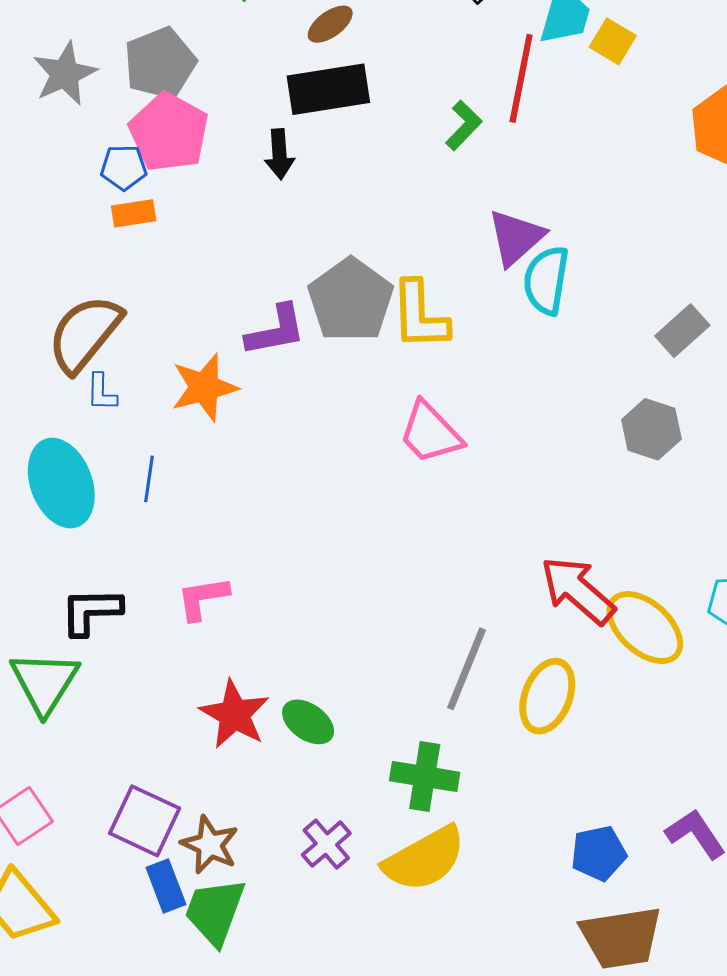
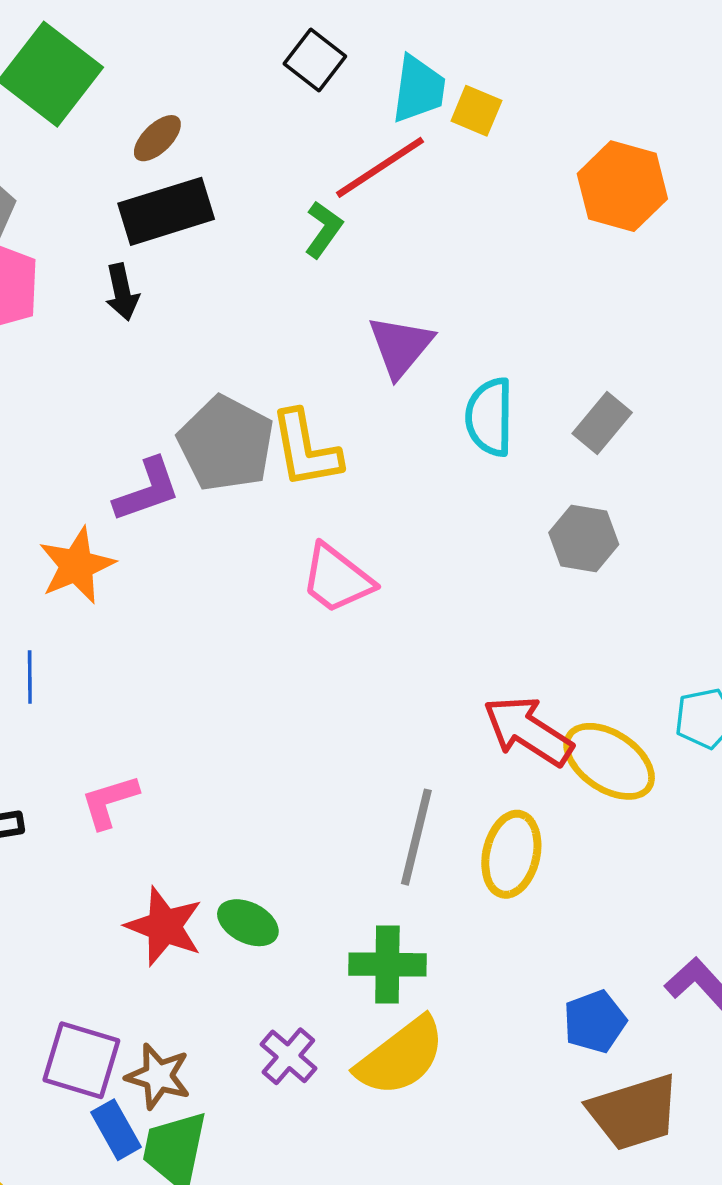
red line: (521, 78) -> (380, 167), turned 54
cyan semicircle: (546, 280) -> (490, 417), moved

